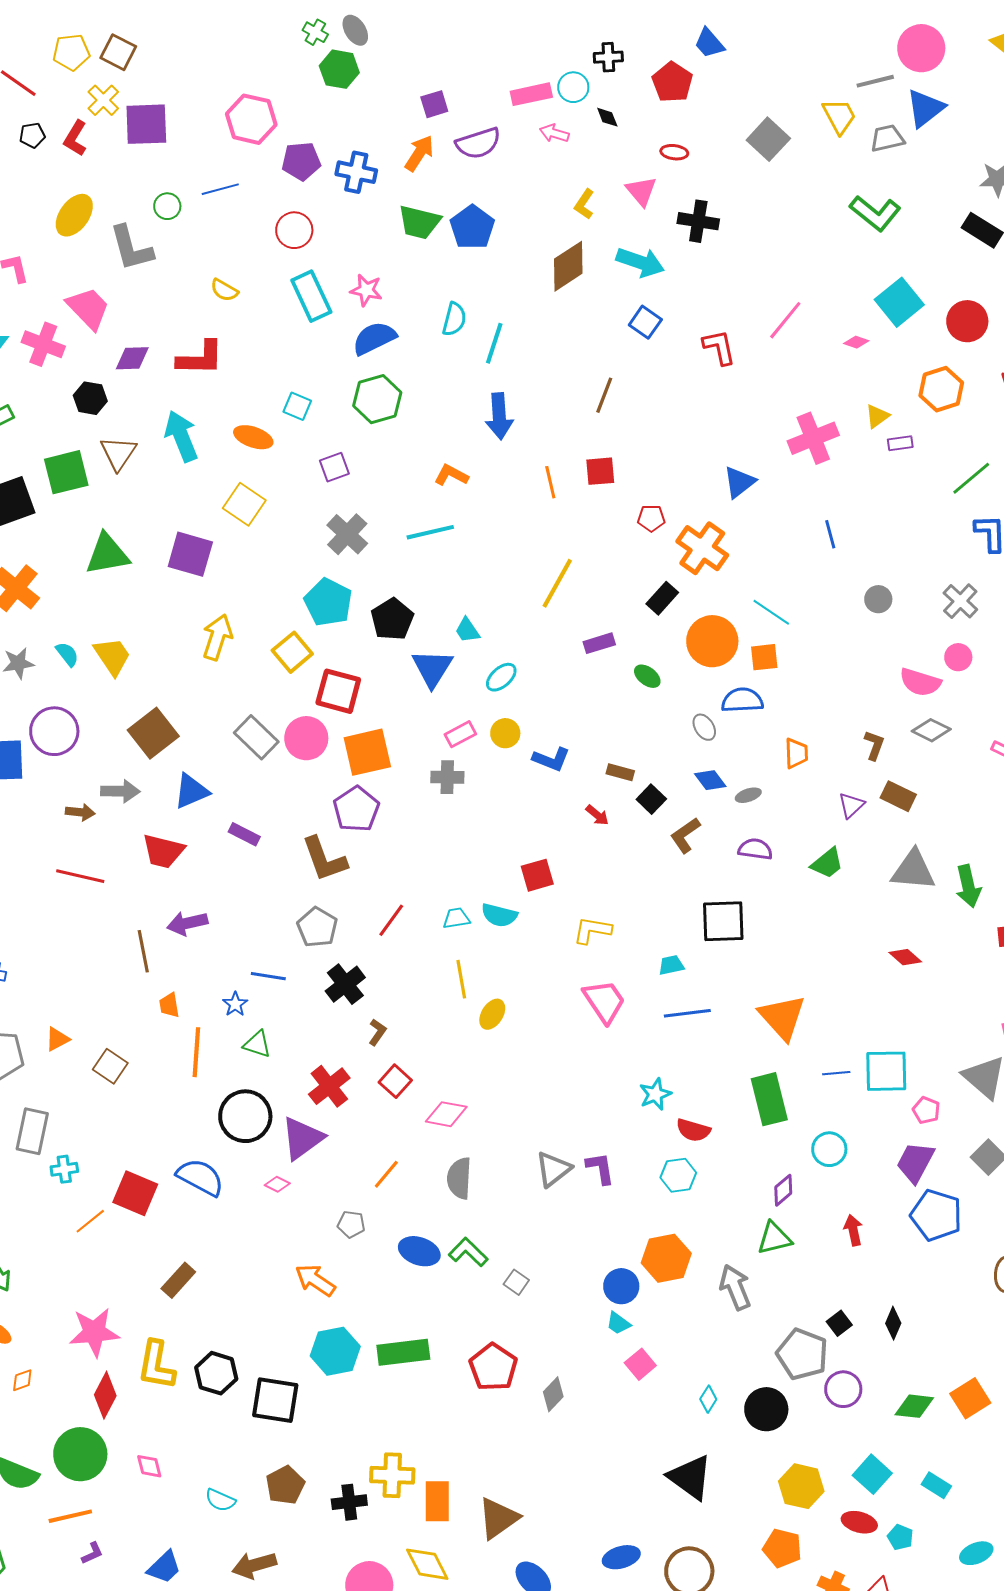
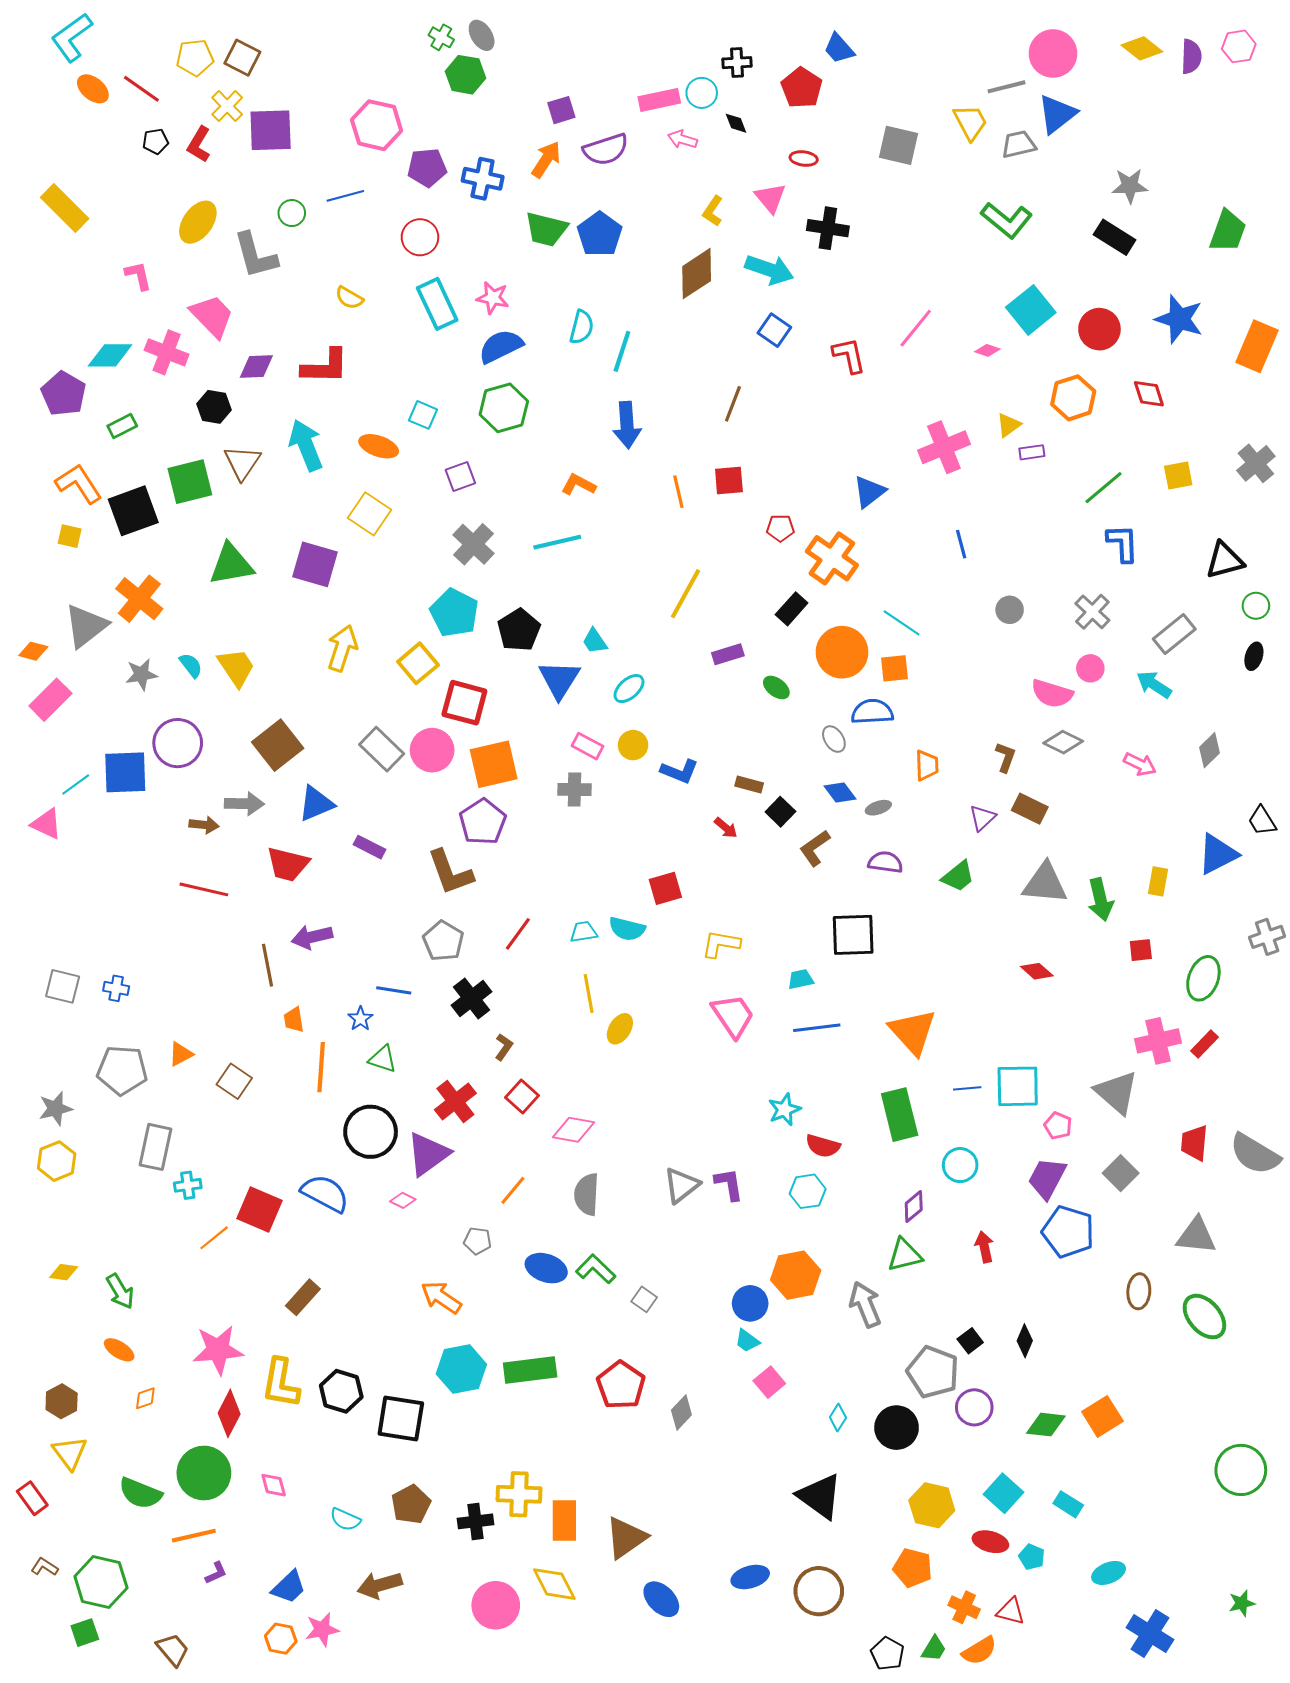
gray square: (768, 139) -> (899, 145), turned -30
pink rectangle: (460, 734) -> (588, 746), turned 56

